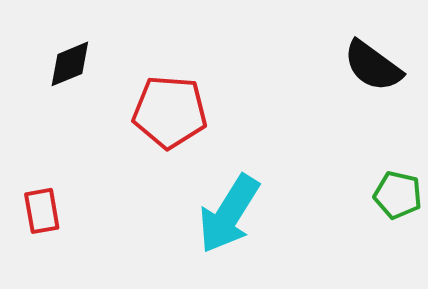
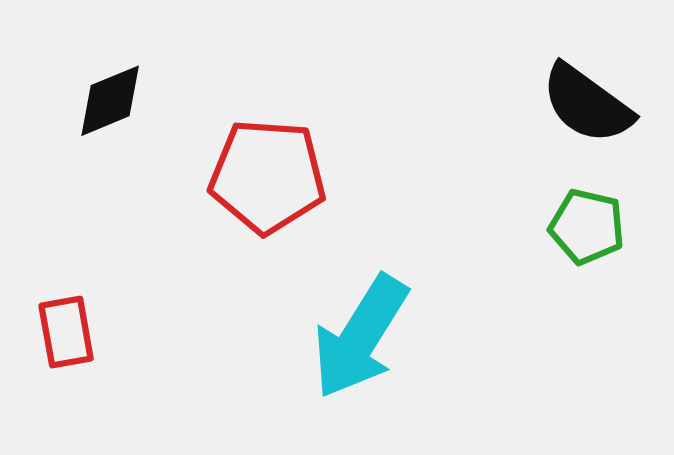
green pentagon: (398, 195) -> (587, 227), moved

